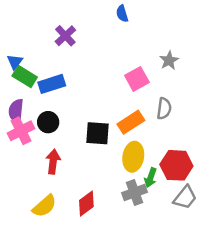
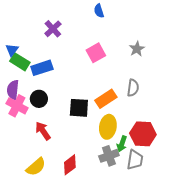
pink square: (137, 79) -> (96, 53), moved
pink cross: (21, 131) -> (17, 106), turned -35
red arrow: (53, 162) -> (43, 131), turned -42
gray trapezoid: (185, 197) -> (135, 160), moved, turned -30

